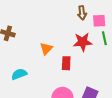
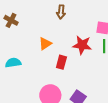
brown arrow: (82, 13) -> (61, 12), moved

